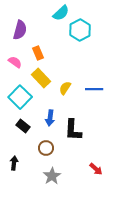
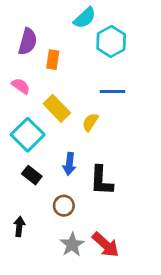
orange rectangle: (38, 53) -> (53, 60), moved, turned 32
blue line: (94, 89) -> (112, 92), moved
red arrow: (96, 169) -> (106, 245), moved, size x1.5

